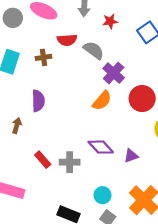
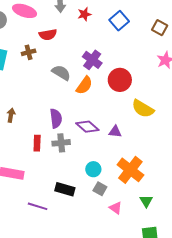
gray semicircle: (94, 50) -> (61, 73), moved
purple semicircle: (38, 101) -> (56, 118), moved
purple triangle: (131, 156) -> (115, 132), turned 32
red rectangle: (43, 160) -> (37, 143), turned 49

